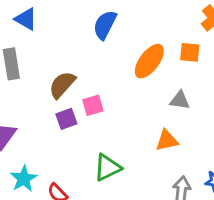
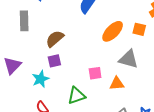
gray triangle: (180, 100) -> (129, 59), size x1.5
pink square: (93, 105) -> (95, 73), moved
cyan star: (24, 179) -> (41, 79), moved

